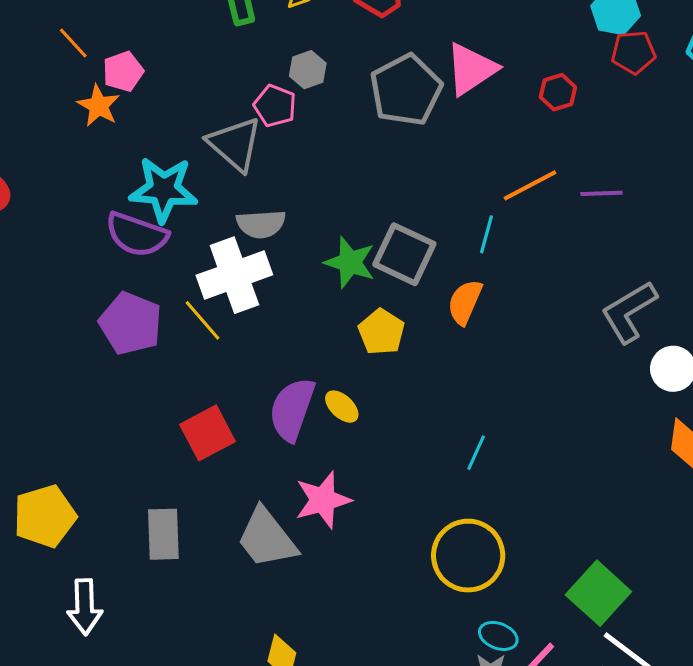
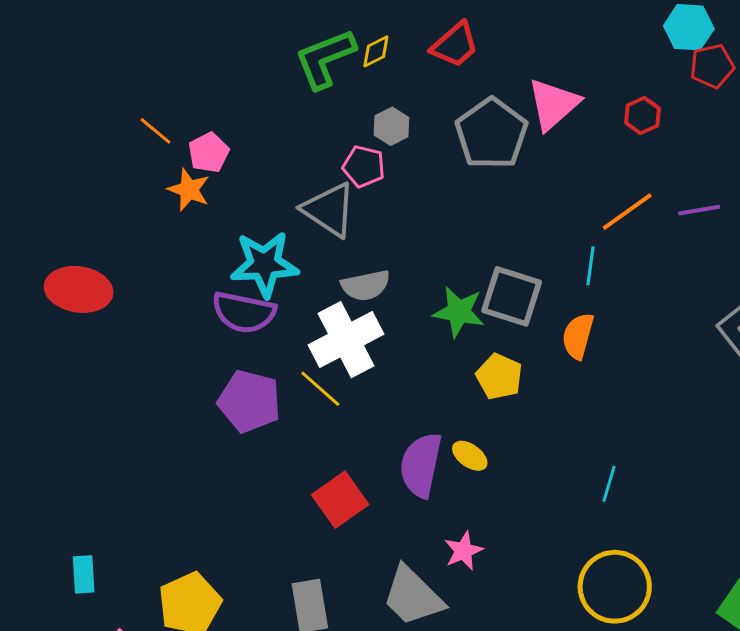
pink star: (323, 500) -> (463, 551), size x0.7

